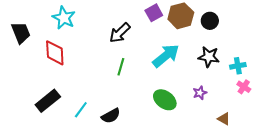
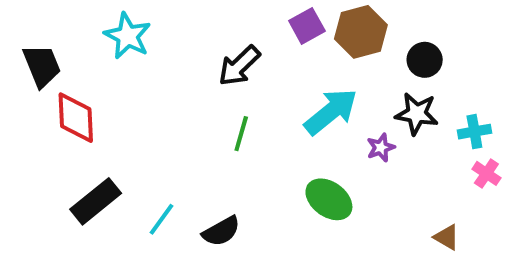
black circle: (210, 21) -> (425, 60), moved
red diamond: (55, 53) -> (76, 118), moved
purple star: (200, 93) -> (381, 148), moved

